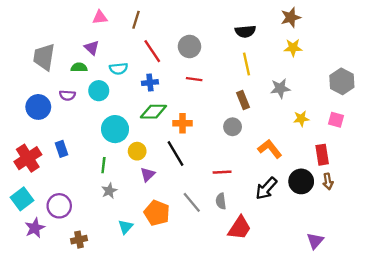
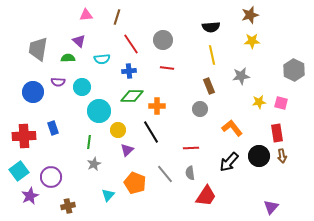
cyan circle: (99, 91) -> (82, 87), moved
pink square: (336, 120) -> (281, 103), moved
red cross: (28, 158) -> (24, 136), turned 30

